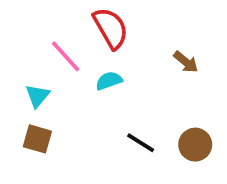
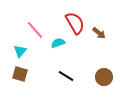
red semicircle: (111, 28) -> (75, 23), moved
black line: (141, 143) -> (66, 76), moved

